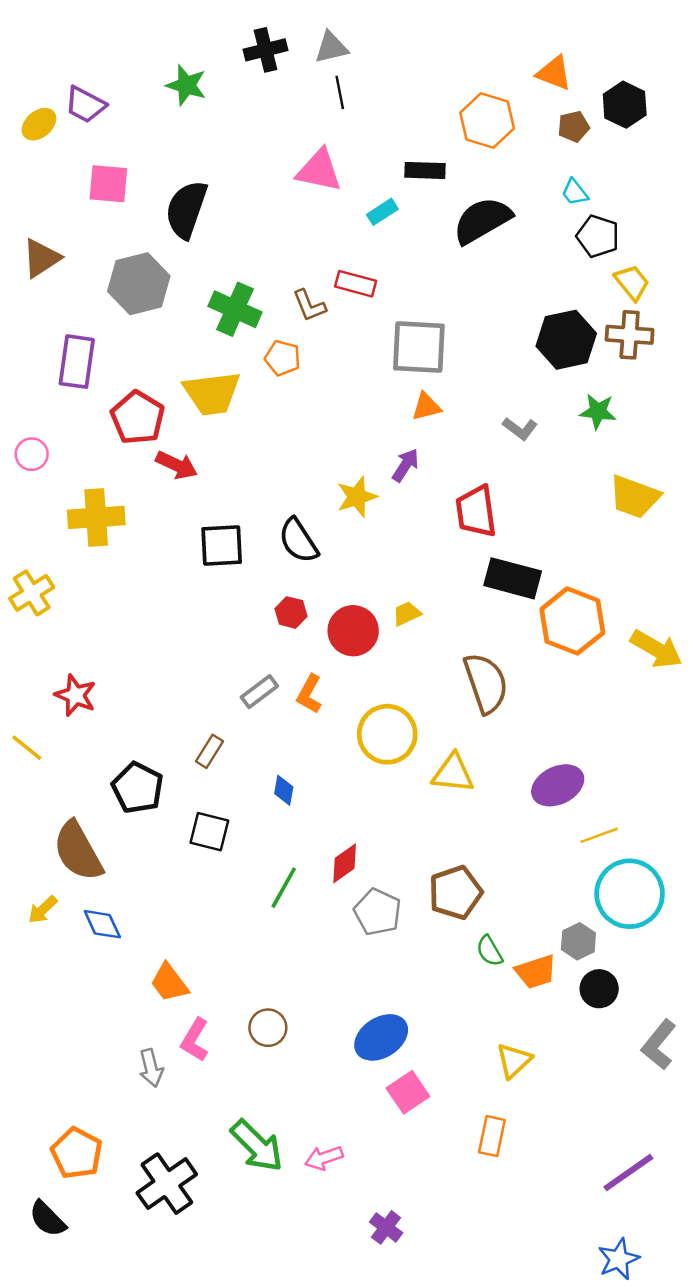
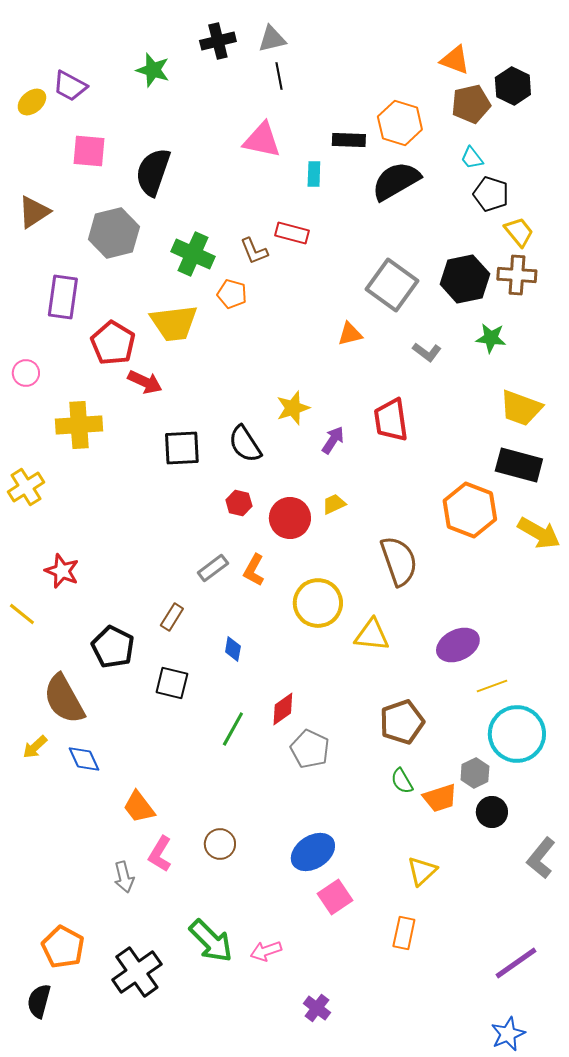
orange hexagon: (487, 120) -> (400, 123), moved
brown pentagon: (574, 127) -> (471, 104), size x1.5
cyan rectangle: (382, 212) -> (314, 174), turned -55
gray square: (419, 347) -> (392, 285), moved, turned 33
purple arrow: (405, 465) -> (333, 440), moved
black rectangle: (513, 578) -> (519, 465), moved
brown pentagon: (455, 893) -> (402, 722), moved
black semicircle: (47, 1219) -> (39, 1001), turned 60

